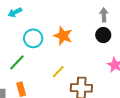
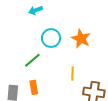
yellow line: (58, 72) -> (73, 74), turned -48

